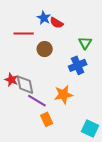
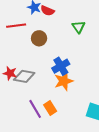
blue cross: (78, 65) -> (61, 66), moved
gray diamond: (25, 85) -> (24, 76), turned -60
purple line: (37, 101) -> (35, 109), moved, turned 36

